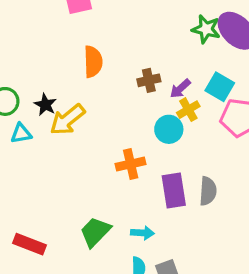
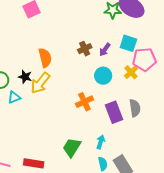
orange semicircle: (93, 62) -> (45, 58), moved
yellow cross: (188, 110) -> (131, 72), moved
cyan arrow: (142, 233) -> (101, 142), turned -64

